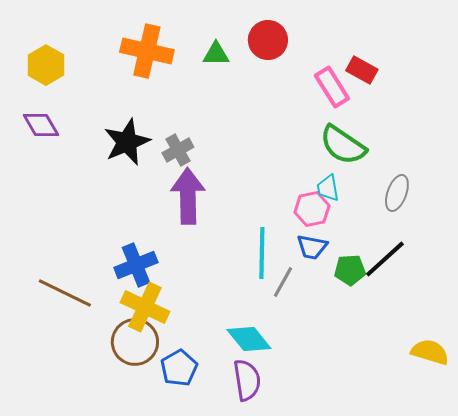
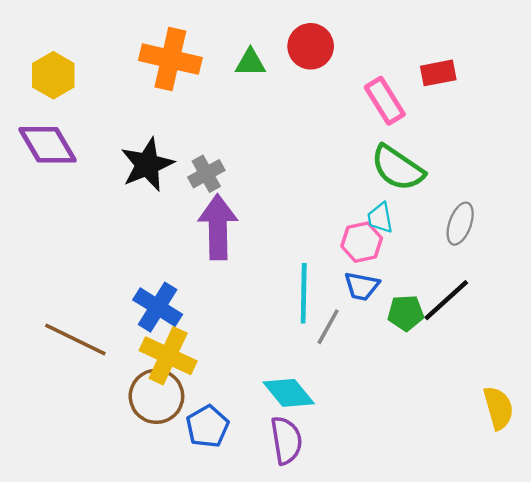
red rectangle: (362, 70) -> (438, 73), moved, turned -40
purple diamond: (41, 125) -> (48, 145), size x1.4
blue cross: (136, 265) -> (158, 307), turned -36
yellow semicircle: (430, 352) -> (498, 408), turned 57

